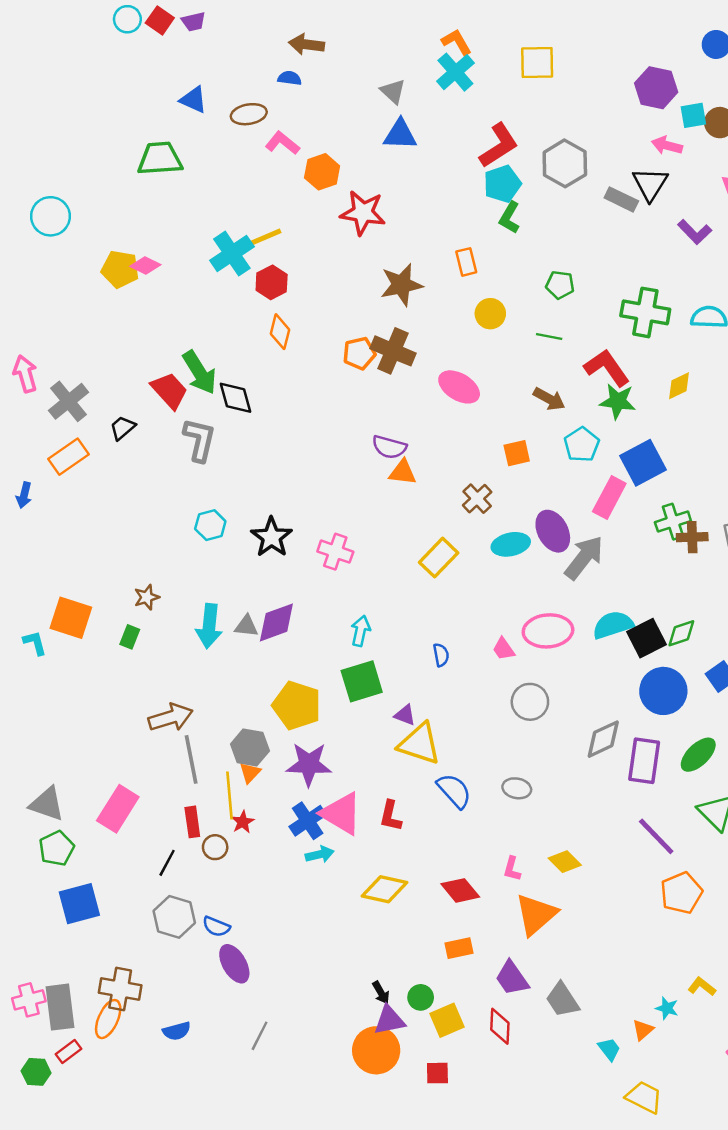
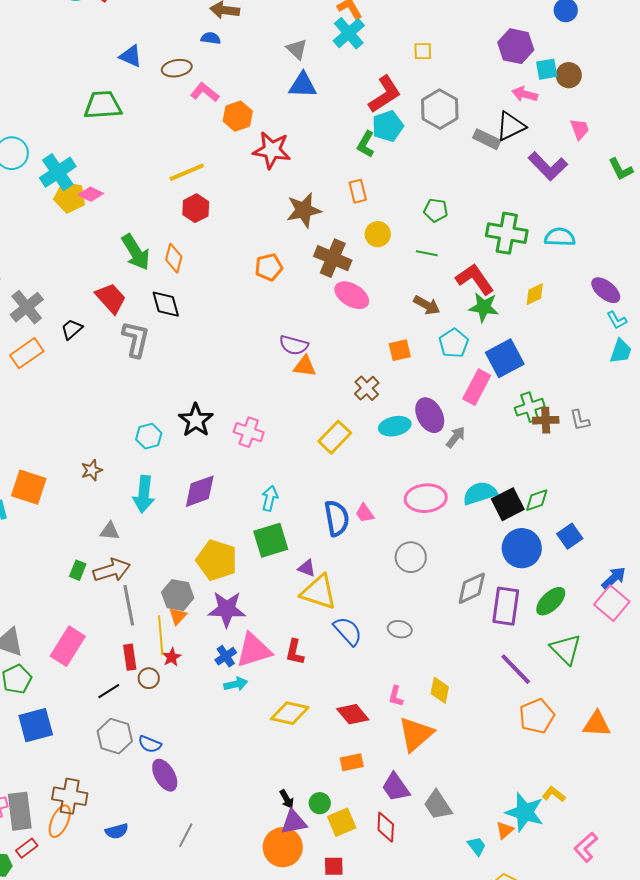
yellow square: (537, 62) -> (423, 51), moved, size x0.6
black triangle: (650, 184) -> (511, 126), turned 32
green L-shape: (510, 218) -> (366, 144), moved
purple L-shape: (695, 232) -> (548, 166), size x1.4
cyan cross: (232, 254) -> (58, 172), moved
orange diamond: (280, 332) -> (174, 258), moved
brown cross: (393, 351) -> (333, 258), moved
green arrow: (199, 373) -> (136, 252), moved
cyan hexagon: (210, 525) -> (149, 436), moved
gray arrow: (584, 558) -> (456, 437), size x0.6
gray triangle: (246, 626) -> (110, 531), moved
green rectangle: (130, 637) -> (78, 570), moved
pink trapezoid: (504, 649) -> (365, 513), moved
blue semicircle: (441, 655) -> (337, 518), size x1.8
pink triangle: (341, 814) -> (254, 650), turned -48
blue cross: (308, 821) -> (226, 656), size x0.7
yellow diamond: (565, 862) -> (440, 690), turned 56
black line: (167, 863) -> (109, 691), turned 30
cyan star: (667, 1008) -> (525, 812), size x2.0

